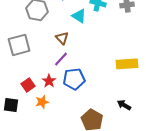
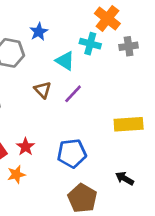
purple line: (61, 59) -> (73, 94), moved
blue pentagon: (74, 79) -> (72, 153), moved

